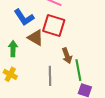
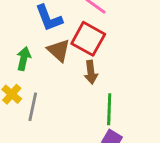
brown arrow: (67, 56) -> (91, 72), moved
gray line: (50, 76) -> (33, 107), moved

